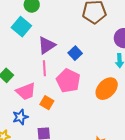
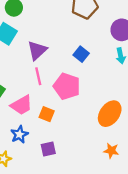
blue square: (75, 53) -> (81, 54), moved
orange ellipse: (107, 89) -> (110, 114), moved

